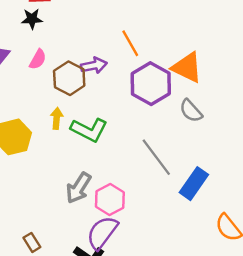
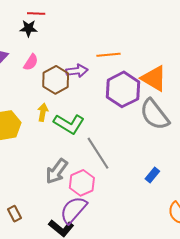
orange line: (130, 43) -> (108, 55), turned -70
gray semicircle: (191, 111) -> (155, 114), size x1.6
gray line: (156, 157) -> (98, 153), moved
blue rectangle: (194, 184) -> (152, 175), size x0.6

